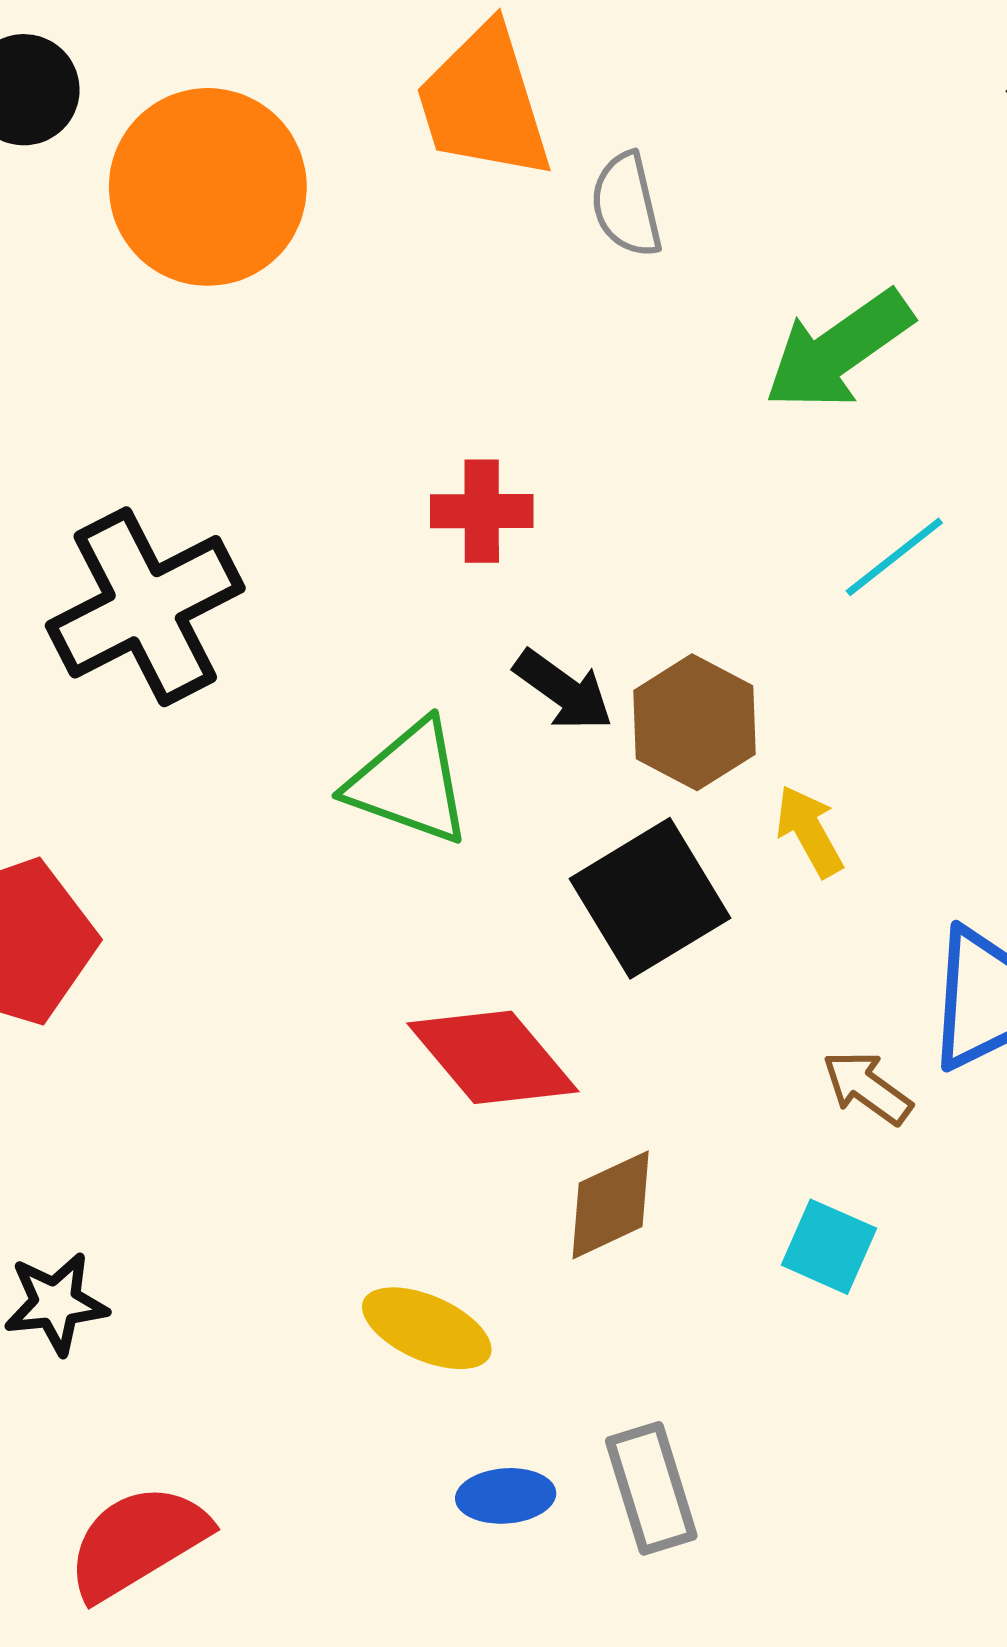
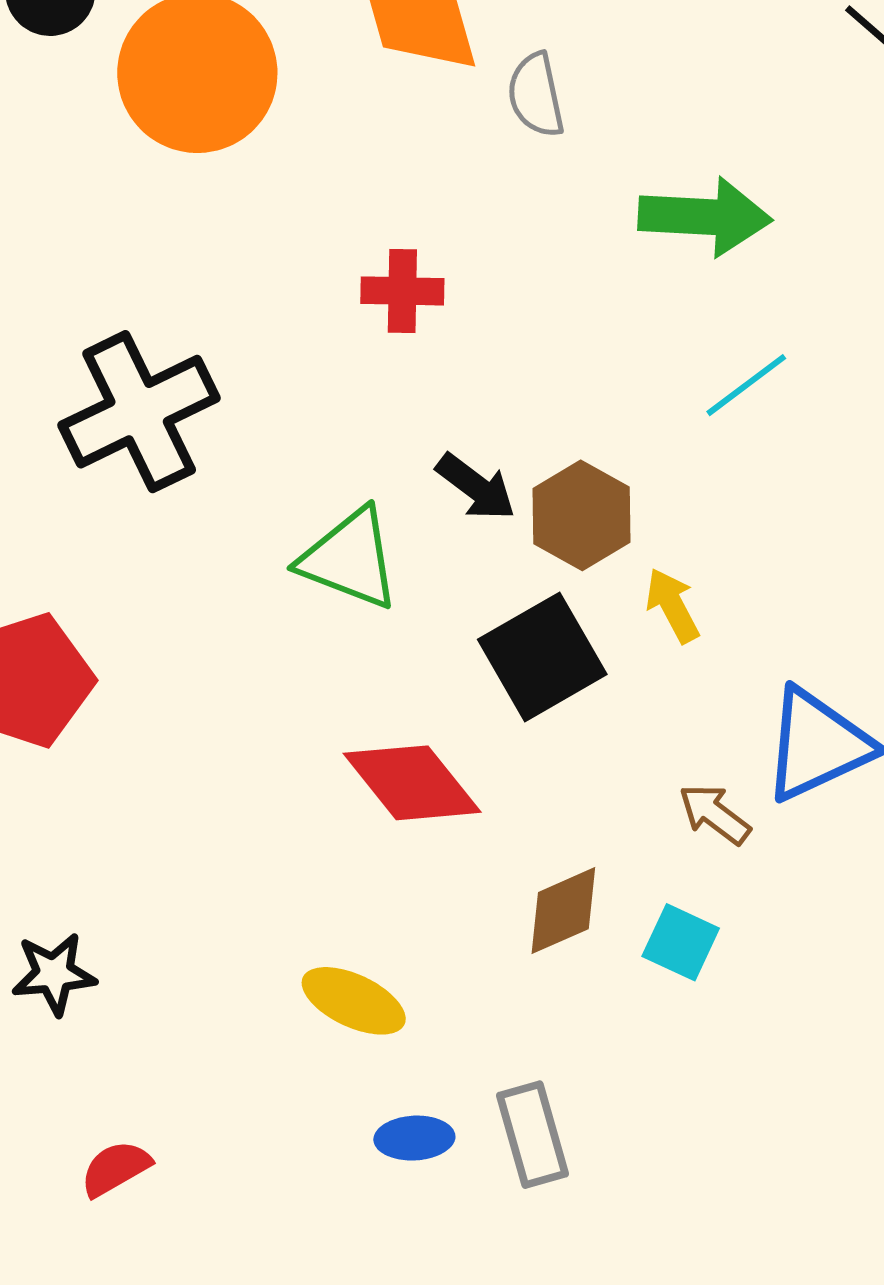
green arrow: (839, 350) -> (705, 217), turned -143
red cross: (482, 511) -> (402, 291), moved
brown diamond: (611, 1205) -> (563, 911), moved
red semicircle: (137, 1542) -> (115, 1168), size x0.6

